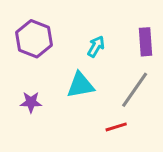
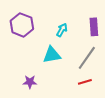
purple star: (31, 102) -> (30, 82), moved
red line: (116, 127) -> (85, 82), moved

